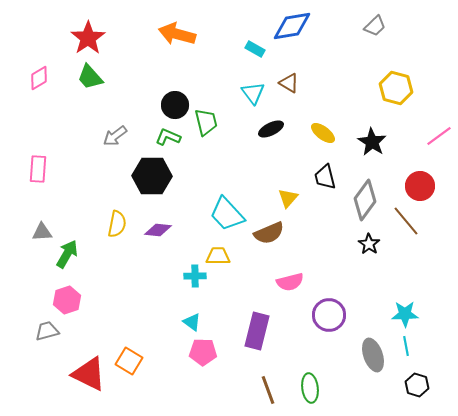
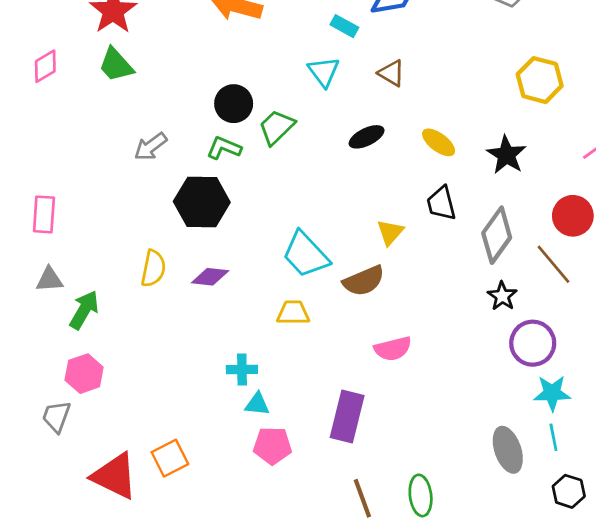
cyan triangle: (253, 93) -> (324, 72), moved
green trapezoid: (206, 122) -> (277, 127), turned -120
pink rectangle: (38, 169) -> (44, 214), moved
cyan cross: (195, 276) -> (242, 369), moved
purple circle: (329, 315) -> (533, 343), moved
cyan triangle: (192, 322) -> (257, 404), turned -30
gray trapezoid: (47, 331) -> (56, 417), turned -55
orange square: (129, 361) -> (170, 458), turned 32

